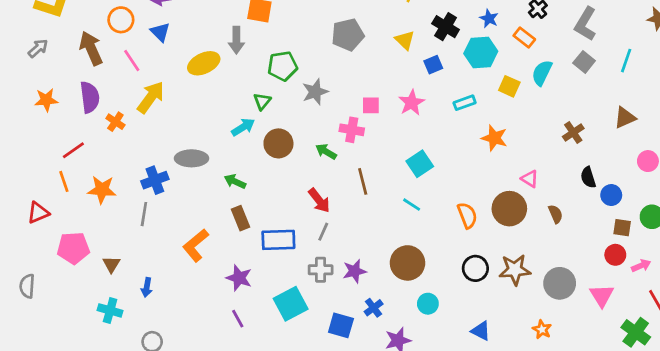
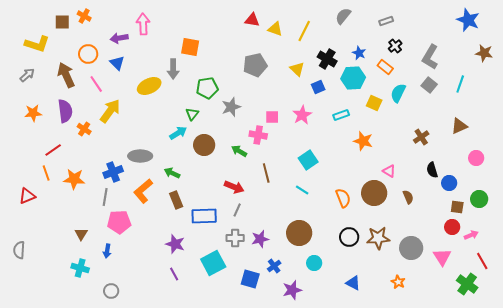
red arrow: (319, 200) -> (234, 187), turned -30
orange L-shape: (196, 245) -> (143, 191), moved
pink pentagon: (73, 248) -> (119, 222), moved

